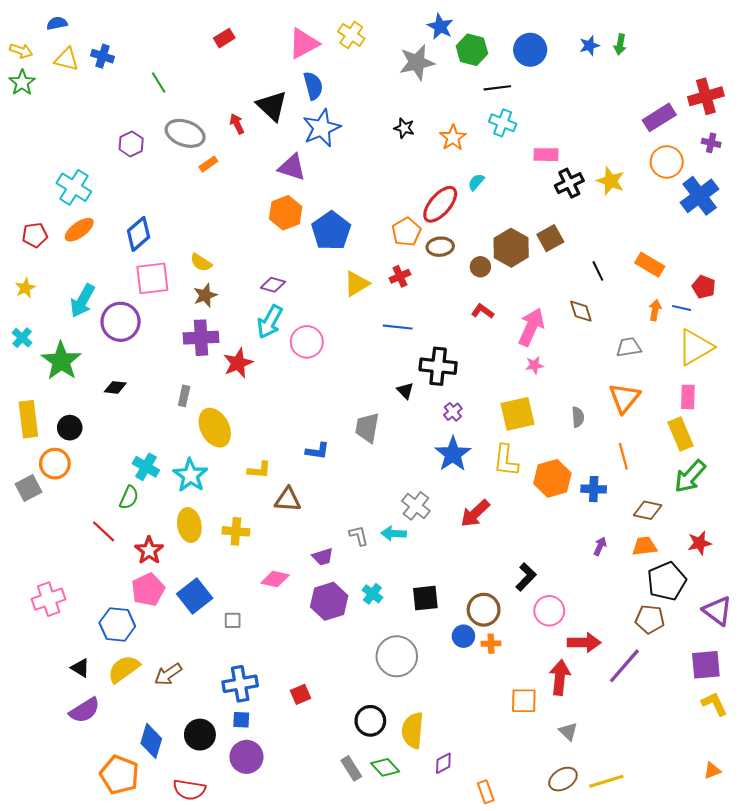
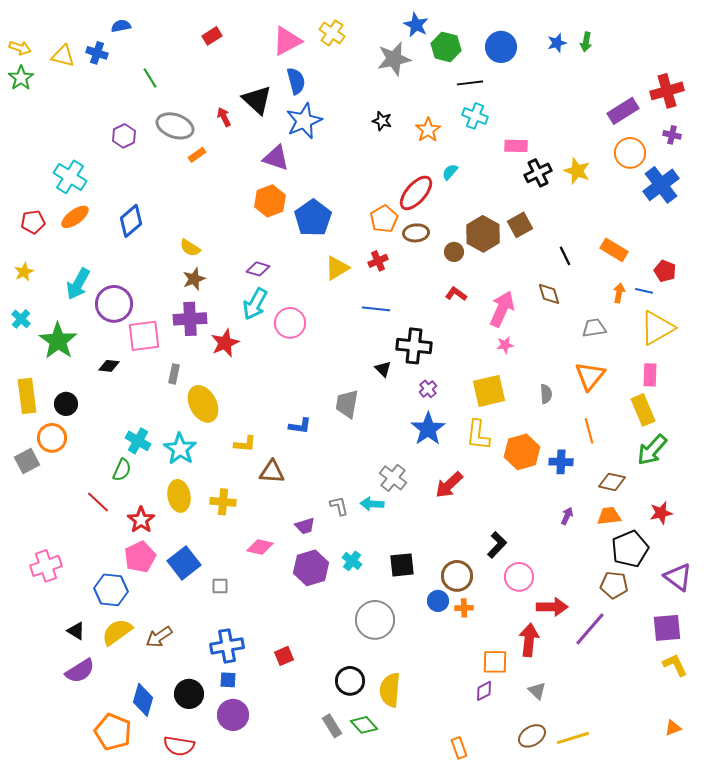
blue semicircle: (57, 23) -> (121, 26), moved
pink square: (152, 278) -> (144, 336), moved
purple diamond: (443, 763) -> (484, 691), moved

